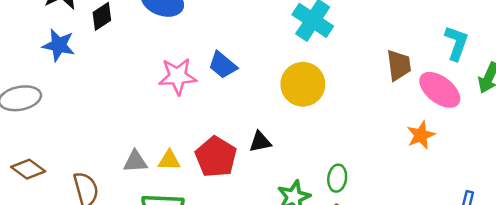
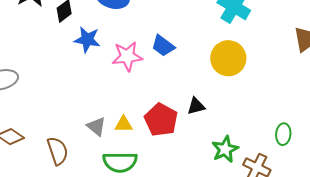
blue star: (59, 45) -> (87, 40), moved
gray triangle: (135, 161) -> (96, 126), turned 45
green ellipse: (337, 178) -> (283, 134), moved

